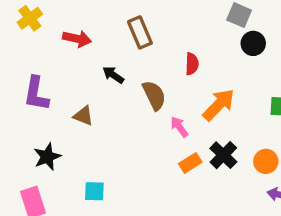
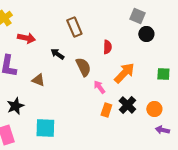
red arrow: (77, 39) -> (26, 38), moved
orange rectangle: (190, 163) -> (106, 110), turned -40
cyan square: (94, 191) -> (45, 128), size x1.5

